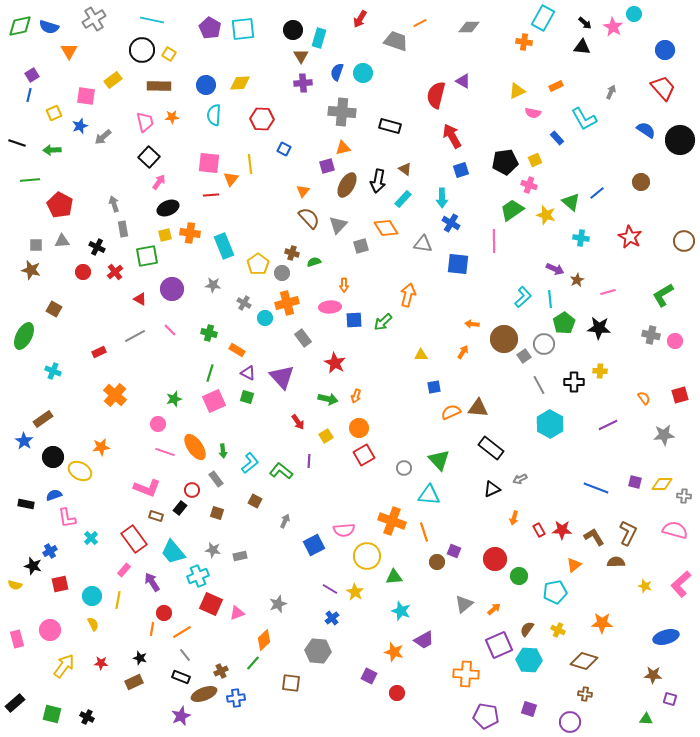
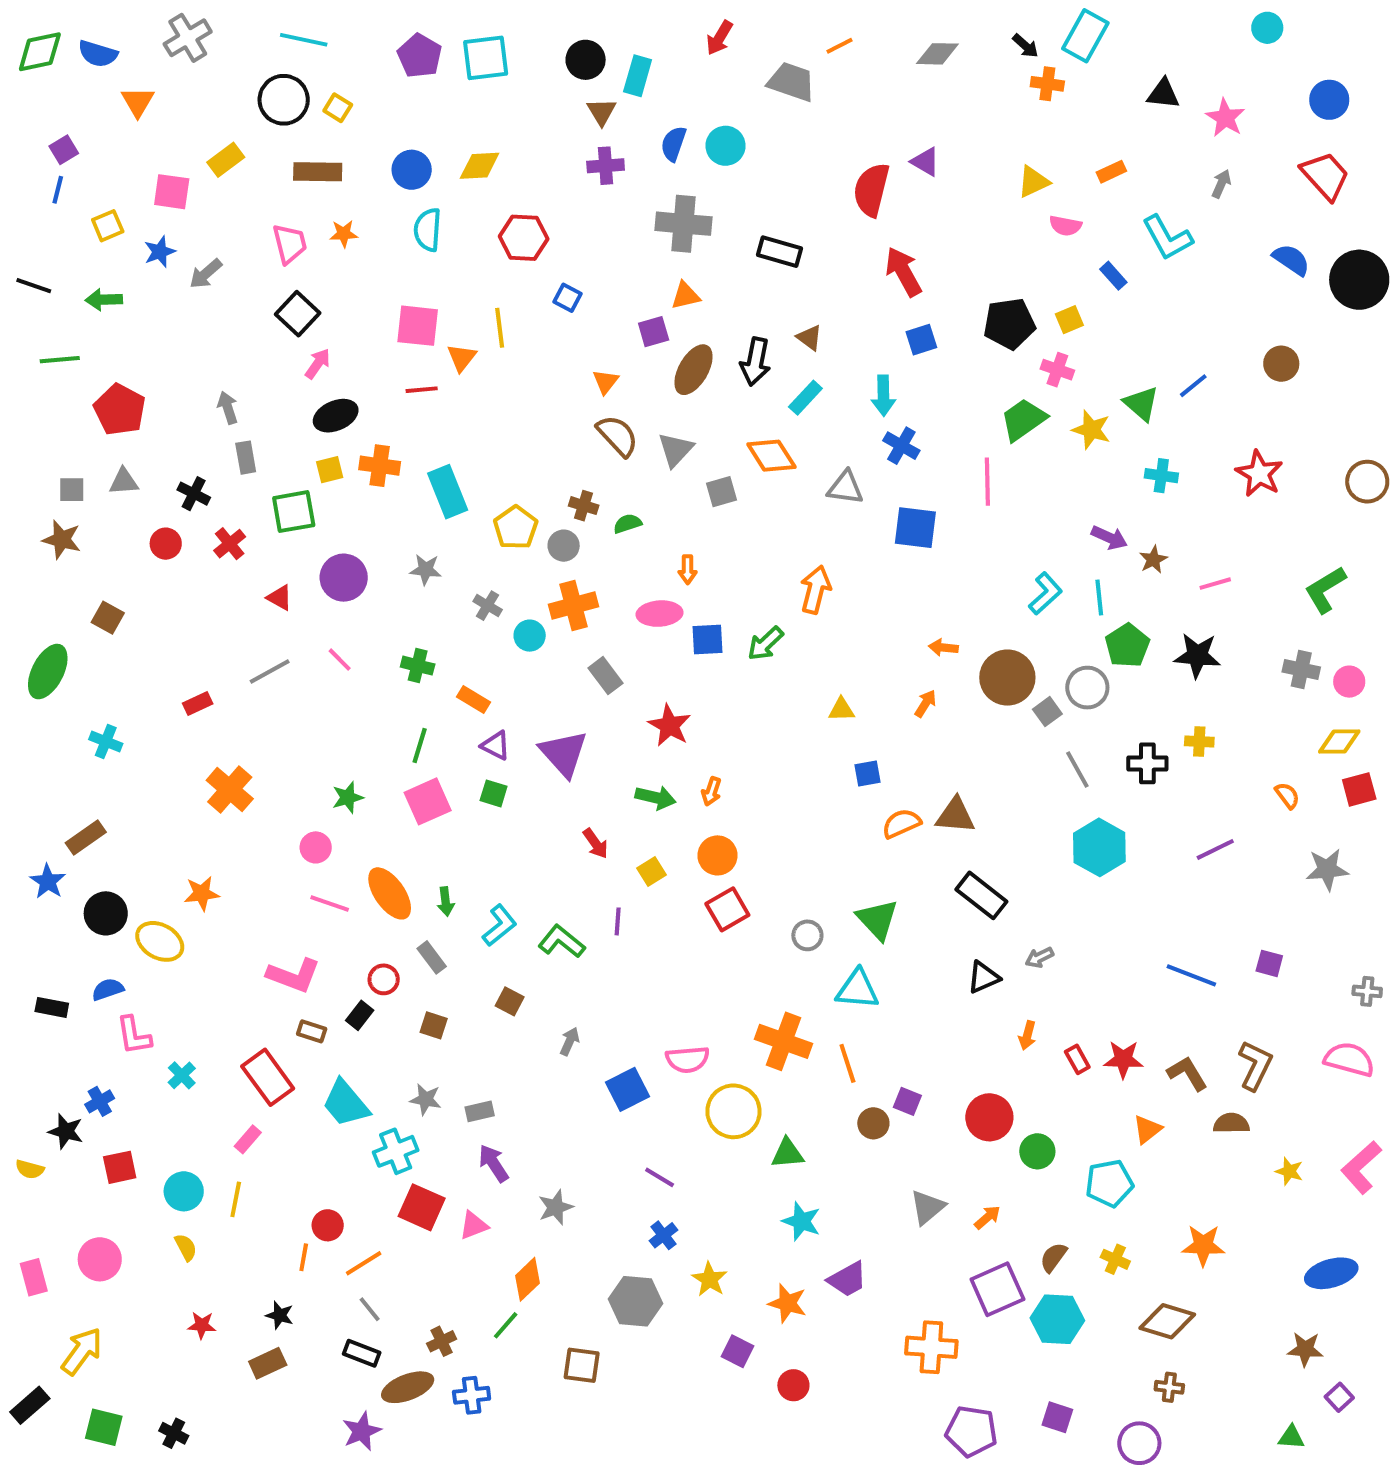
black arrow: (585, 23) -> (1025, 46), moved
pink star: (613, 27) -> (1225, 118), moved
yellow diamond: (662, 484) -> (1339, 741), moved
purple arrow: (152, 582) -> (494, 1163), moved
yellow star: (355, 592) -> (709, 1279), moved
yellow arrow: (64, 666) -> (82, 1351), moved
purple square: (670, 699) -> (1339, 1397), turned 32

